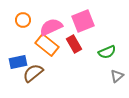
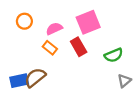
pink semicircle: (51, 27) -> (54, 29), size x0.7
orange rectangle: (47, 45) -> (50, 48), size x0.6
blue rectangle: (18, 62) -> (19, 81), moved

